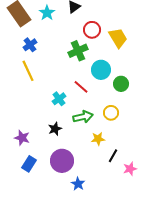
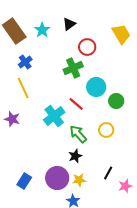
yellow trapezoid: (118, 38) -> (121, 34), moved
cyan cross: (59, 99) -> (54, 116), size x1.5
green arrow: (83, 117) -> (78, 134), turned -120
black star: (55, 129) -> (75, 156), moved
purple star: (22, 138) -> (12, 119), moved
yellow star: (98, 139) -> (79, 180), moved

